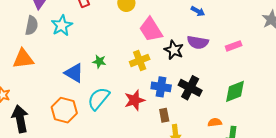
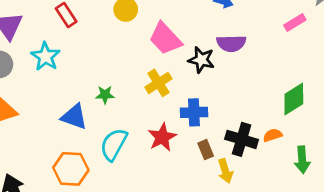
pink rectangle: (234, 46) -> (295, 22), moved
black cross: (190, 88) -> (242, 139), moved
orange semicircle: (215, 122) -> (273, 135), moved

